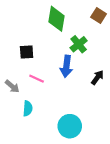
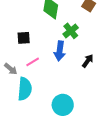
pink line: (37, 79) -> (33, 62), turned -56
cyan semicircle: (28, 108) -> (25, 89), size x1.6

